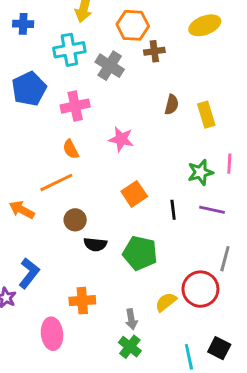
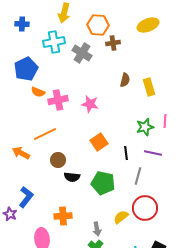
pink cross: (75, 106) -> (58, 100), moved
orange semicircle: (71, 149) -> (38, 92), moved, turned -40
gray line: (225, 259) -> (138, 176), moved

